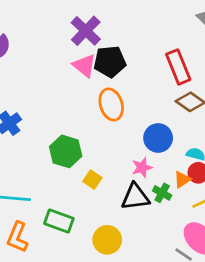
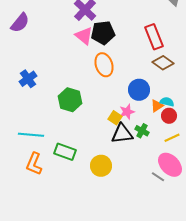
yellow square: (92, 180) -> (115, 118), moved
orange triangle: (182, 180) -> (157, 106), moved

